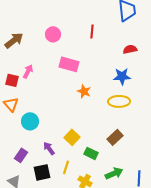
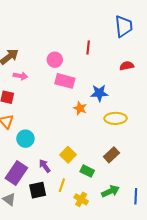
pink circle: (53, 34) -> (55, 60), moved
pink arrow: (28, 71) -> (20, 76), moved, turned 72
blue star: (122, 76) -> (99, 93), moved
purple rectangle: (21, 155) -> (16, 173), size x1.6

